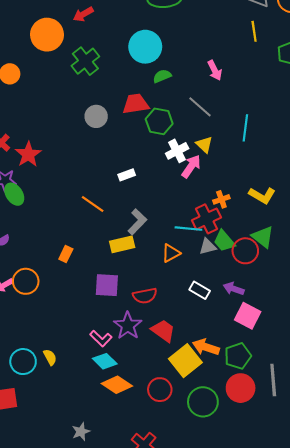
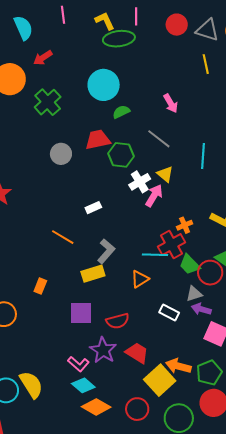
gray triangle: (208, 247) -> (194, 294), moved
yellow semicircle: (50, 357) -> (31, 385), size x1.8

